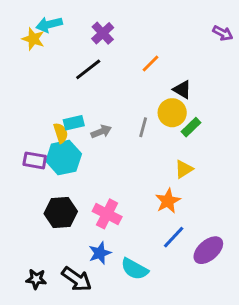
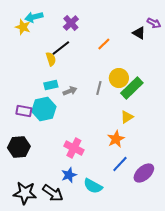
black triangle: (182, 90) -> (139, 33), moved
green rectangle: (191, 127) -> (132, 88), size x1.6
yellow semicircle: (61, 133) -> (51, 59), moved
black hexagon: (61, 213) -> (19, 147), moved
black star: (36, 279) -> (25, 193), size x1.6

